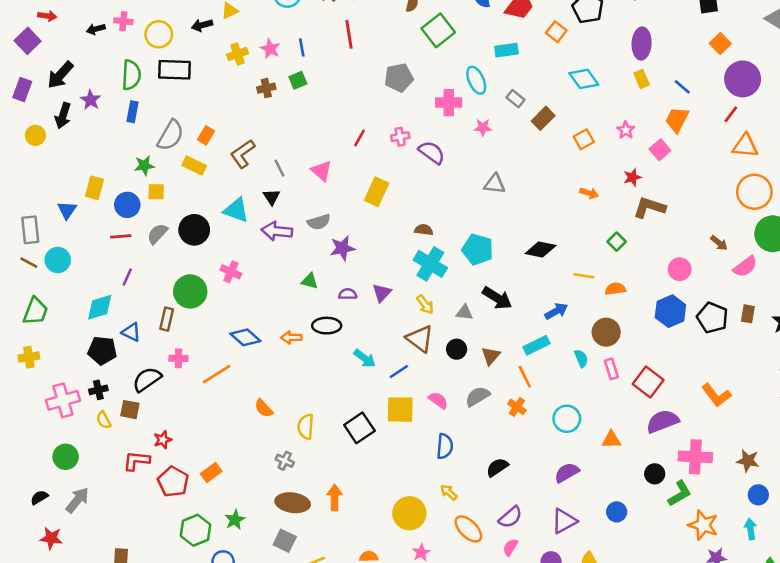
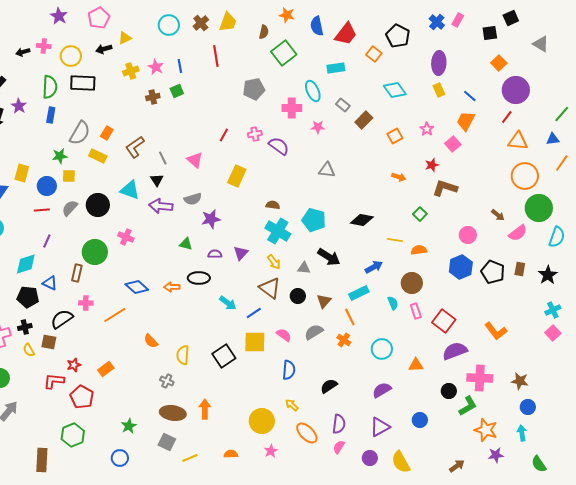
orange rectangle: (211, 473) -> (106, 369), moved
purple semicircle: (510, 517) -> (339, 424), turned -42
green hexagon: (195, 530) -> (73, 435), moved

